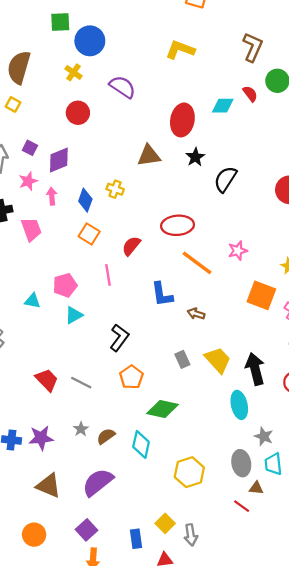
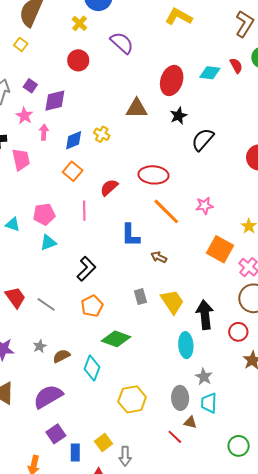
pink star: (28, 181) -> (24, 116), turned -30
blue diamond: (85, 200) -> (74, 140), turned 40
purple square: (86, 530) -> (56, 434), moved

